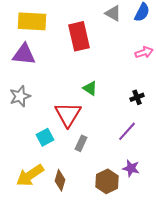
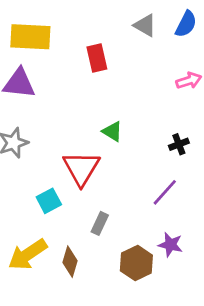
red rectangle: (79, 36) -> (97, 58), size x0.7
gray rectangle: (81, 143) -> (100, 223), moved

